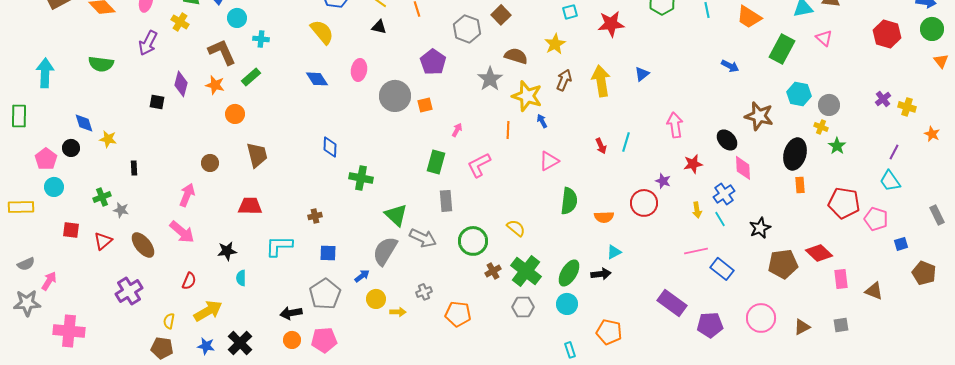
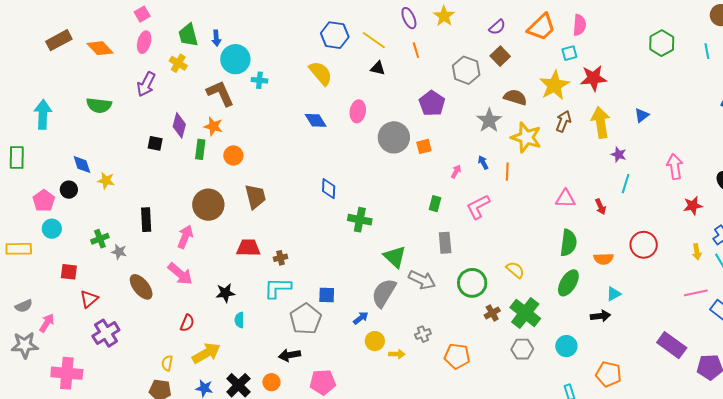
cyan circle: (237, 18) -> (235, 59), size x1.5
red star: (611, 24) -> (593, 78), moved
yellow star: (555, 44) -> (554, 85), size x1.4
green rectangle: (251, 77) -> (200, 149), moved, turned -42
blue arrow: (542, 121) -> (483, 163), moved
red arrow: (601, 146) -> (601, 207), moved
pink triangle: (549, 161) -> (565, 199), moved, turned 30
green rectangle: (436, 162) -> (435, 204), size x0.7
brown circle: (210, 163) -> (208, 205), size x1.8
black rectangle: (134, 168) -> (146, 220), moved, size x1.6
purple star: (663, 181) -> (619, 154), moved
brown cross: (315, 216) -> (281, 258), moved
red triangle: (103, 241) -> (89, 299), moved
green ellipse: (569, 273) -> (568, 283), moved
purple cross: (129, 291) -> (106, 333), moved
gray pentagon: (325, 294) -> (306, 319), moved
orange circle: (292, 340) -> (271, 382), moved

